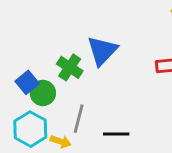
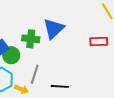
green cross: (70, 67) -> (31, 39), turned -30

